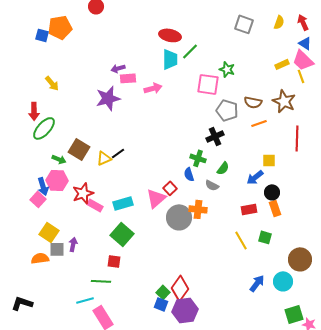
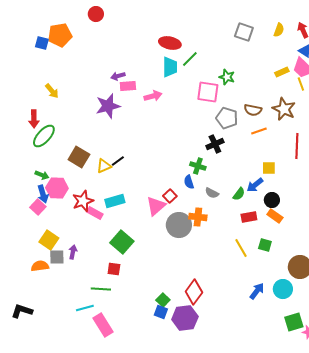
green arrow: (59, 159) -> (42, 175), moved
green semicircle: (223, 168) -> (239, 194), moved
cyan rectangle: (123, 203) -> (115, 201), moved
orange rectangle: (275, 208) -> (275, 216), turned -35
red diamond: (180, 288) -> (194, 292), moved

